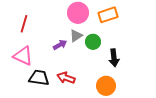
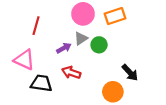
red line: (24, 24) -> (36, 26), moved
black arrow: (114, 58) -> (130, 73), moved, turned -36
red arrow: (66, 78) -> (71, 73), moved

